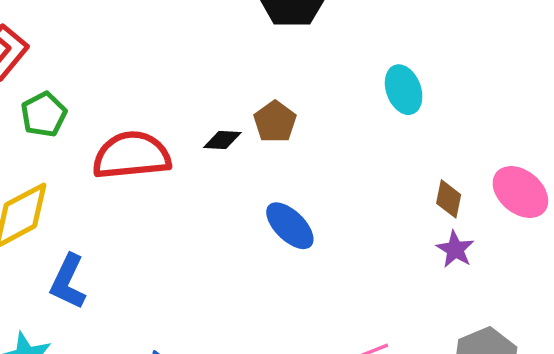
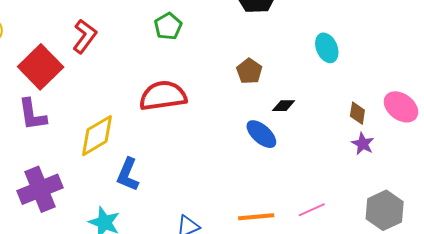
green pentagon: (44, 114) -> (168, 26), moved
black diamond: (222, 140) -> (284, 106), moved

